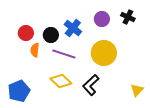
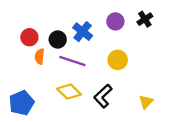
black cross: (128, 17) -> (145, 19), turned 32
yellow circle: (104, 53) -> (118, 60), size x0.7
yellow triangle: (137, 90) -> (146, 102), moved

